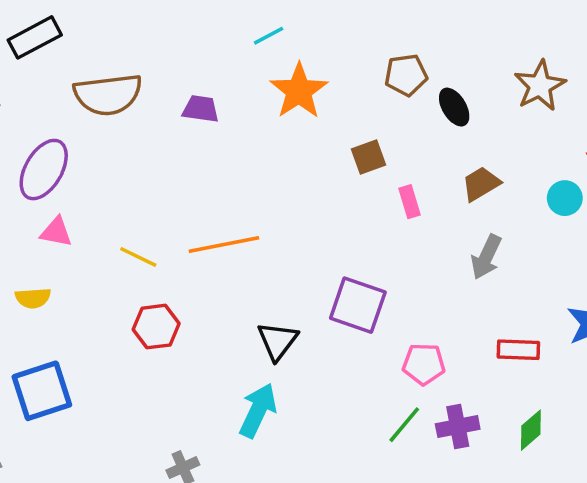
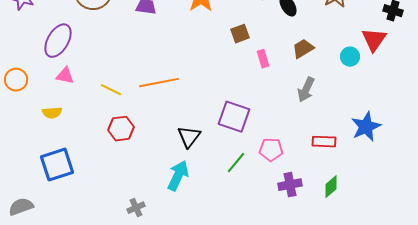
green line: (404, 425) -> (236, 163), moved

